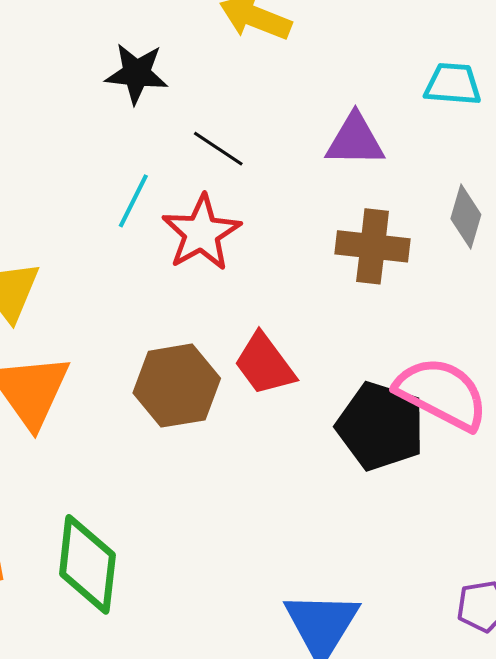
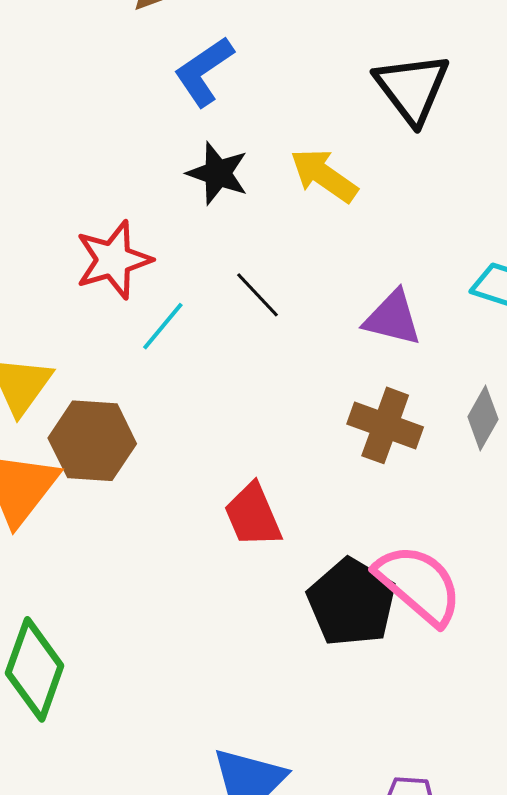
black star: (137, 73) -> (218, 173), moved
red star: (201, 233) -> (113, 260), moved
brown hexagon: (177, 386) -> (92, 441), moved

